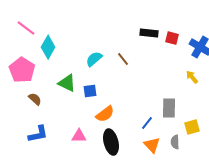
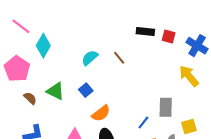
yellow arrow: (192, 77) -> (189, 76), size x1.6
green triangle: (67, 83) -> (55, 91), moved
blue square: (90, 91) -> (86, 90), turned -32

